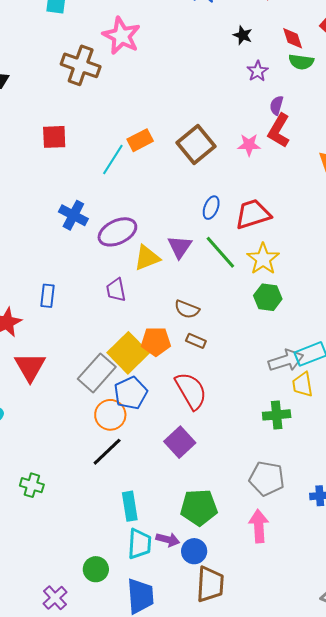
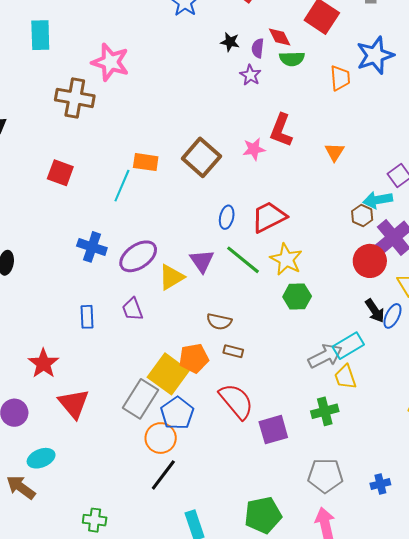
purple semicircle: (276, 105) -> (258, 48), moved
red square: (54, 137) -> (60, 173), turned 32
orange rectangle: (140, 140) -> (146, 162), turned 45
purple trapezoid: (116, 290) -> (132, 309), moved
blue rectangle: (47, 296) -> (87, 317), moved
purple square: (180, 442) -> (273, 430), moved, turned 36

